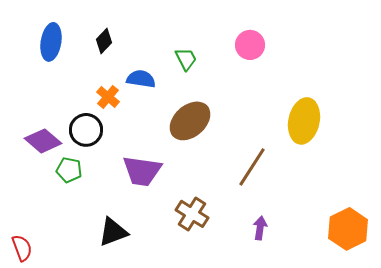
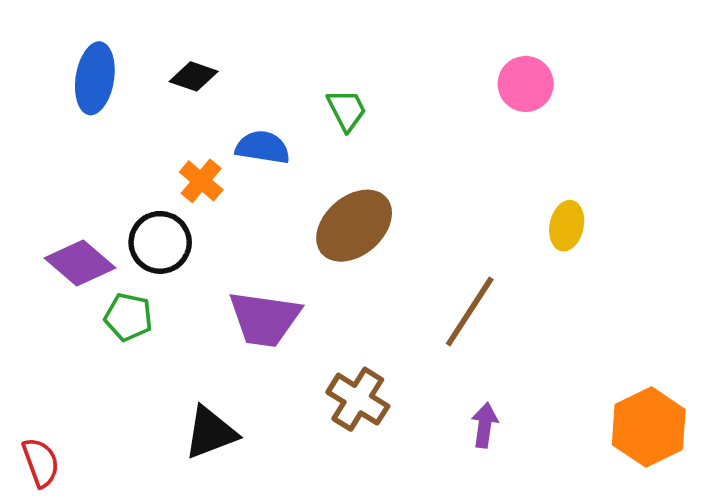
black diamond: (104, 41) -> (194, 76), turned 65
pink circle: (250, 45) -> (526, 84), moved
yellow ellipse: (304, 121) -> (567, 226), size x0.6

